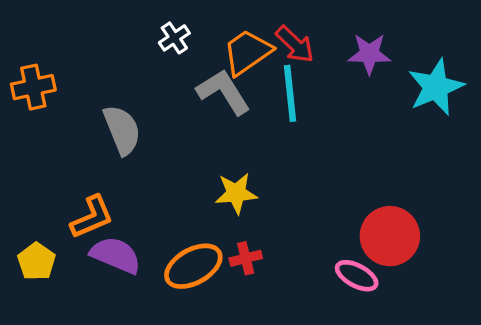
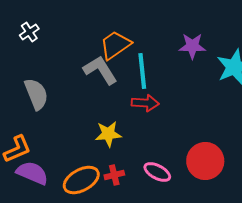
white cross: (174, 38) -> (29, 32), moved
red arrow: (295, 44) -> (145, 103), moved, turned -40
pink ellipse: (357, 276) -> (157, 172), moved

